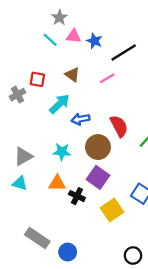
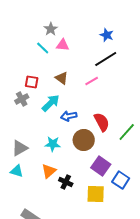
blue star: (94, 41) -> (107, 35), moved
gray cross: (17, 95) -> (22, 99), moved
purple square: (98, 177) -> (101, 166), moved
orange triangle: (57, 183) -> (49, 171), turned -42
yellow square: (112, 210) -> (96, 194), turned 36

